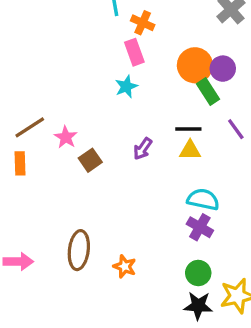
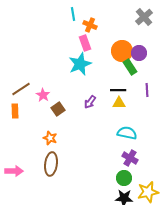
cyan star: (126, 87) -> (80, 64), size x1.6
purple line: (236, 129) -> (147, 90), turned 32
purple cross: (200, 227) -> (130, 158), moved
orange star: (125, 266) -> (50, 138), moved

